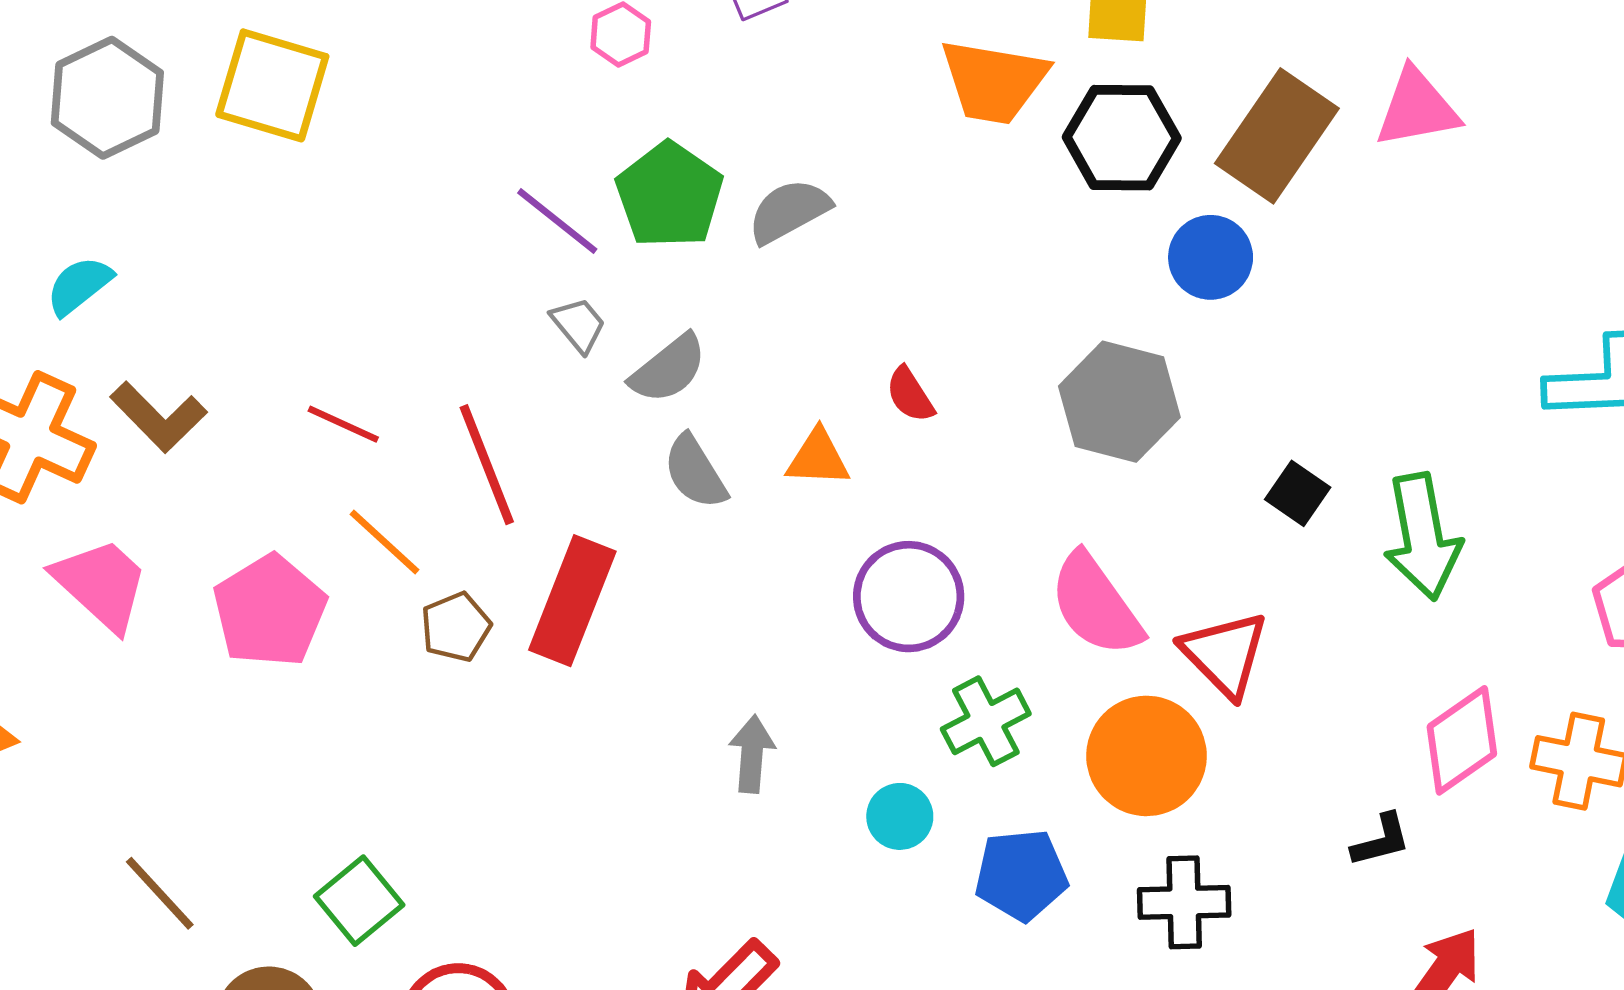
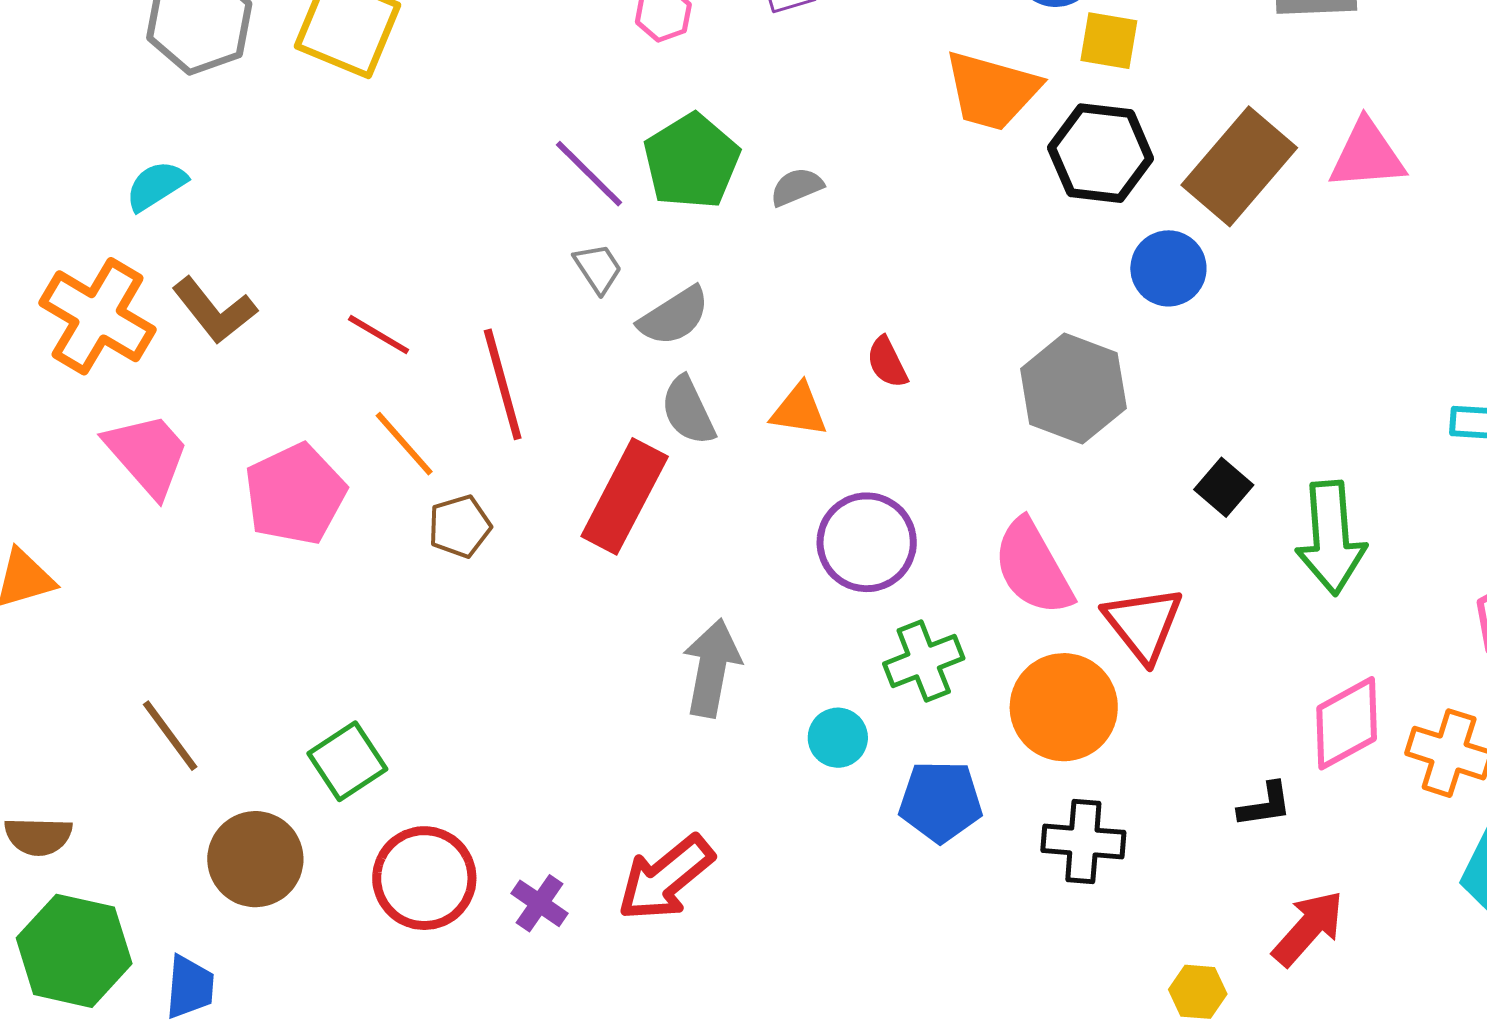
gray semicircle: (789, 211) -> (797, 187), size x0.7
red rectangle: (572, 601) -> (625, 496), moved
gray arrow: (752, 754) -> (712, 668), size x1.4

